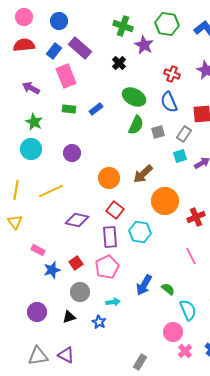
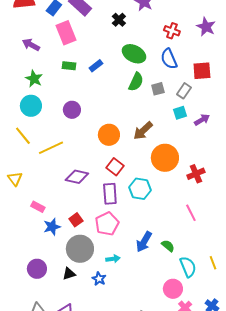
yellow line: (16, 190) -> (23, 136), moved, turned -48
gray circle: (80, 292) -> (80, 249), size x1.4

